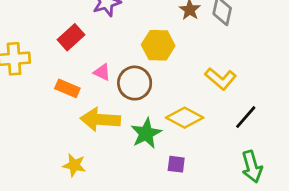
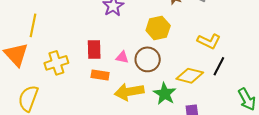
red rectangle: (71, 37) -> (94, 50), moved, turned -36
black line: (246, 117) -> (219, 66), moved

